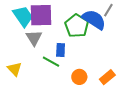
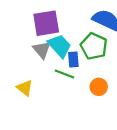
cyan trapezoid: (23, 16) -> (60, 46), moved
green pentagon: (77, 26) -> (94, 46), moved

